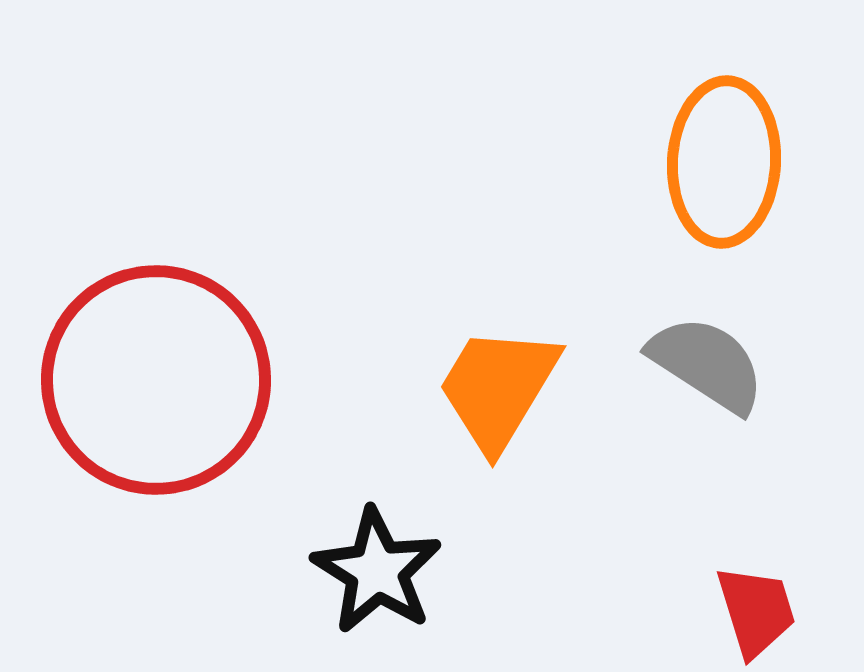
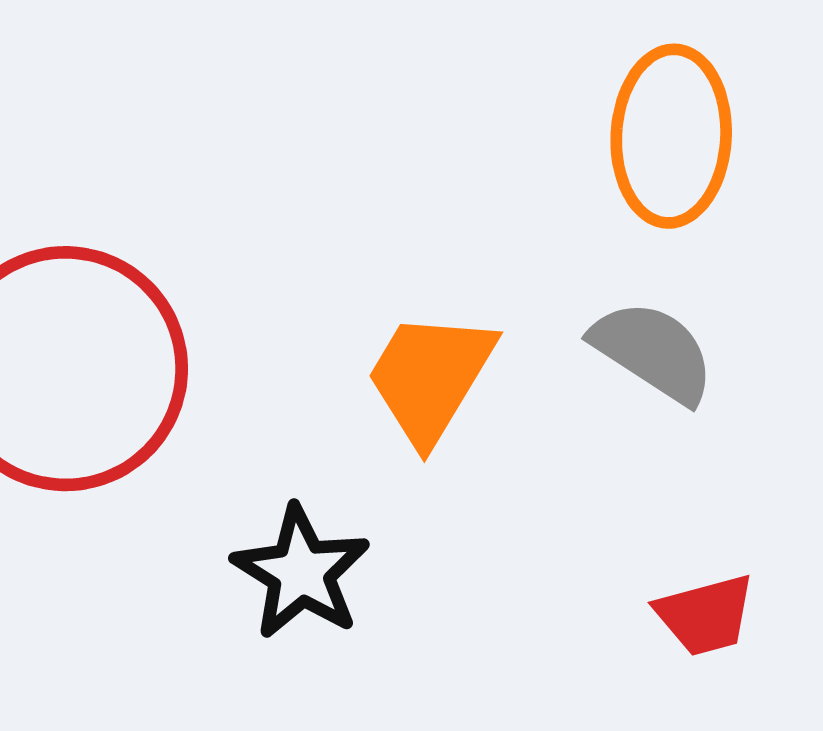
red trapezoid: (756, 611) -> (705, 615), turned 92

